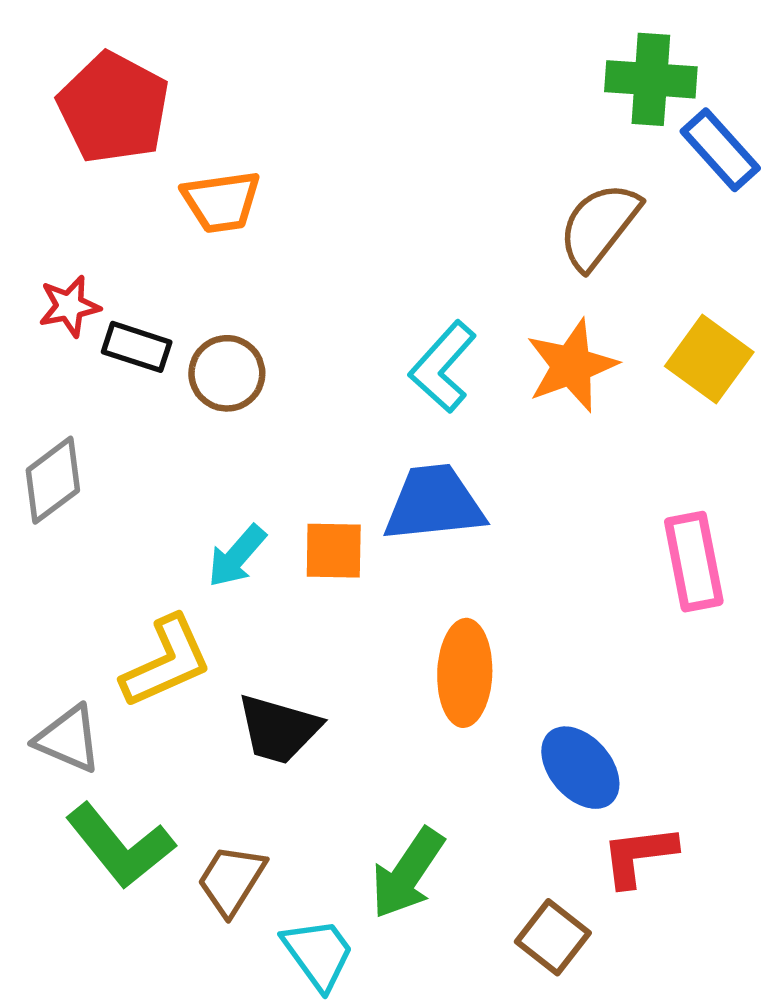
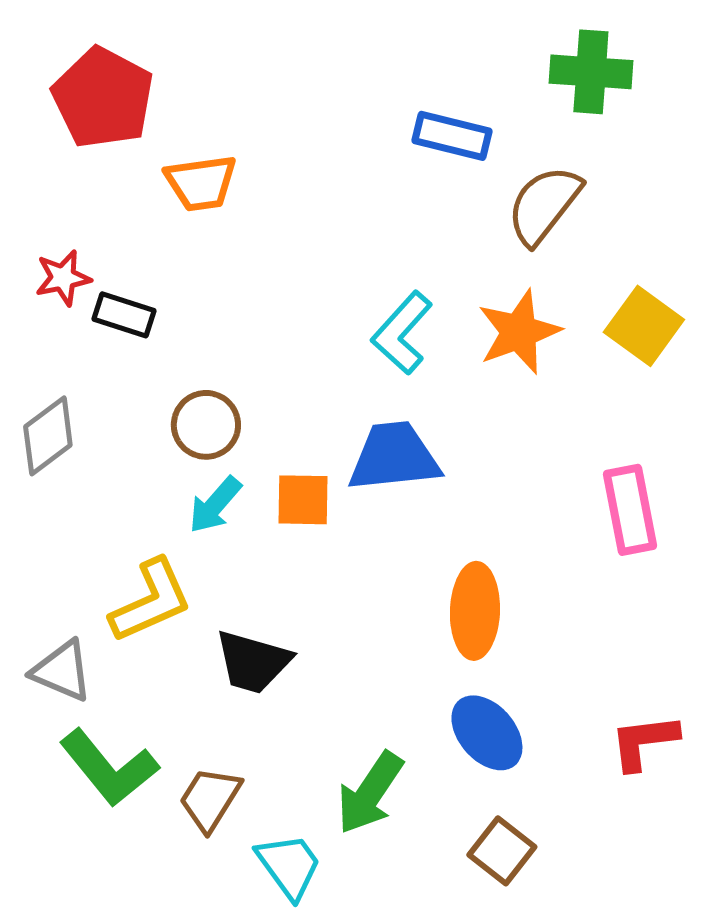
blue rectangle: (720, 150) -> (452, 136), moved, turned -34
brown circle: (227, 373) -> (206, 425), moved
orange ellipse: (465, 673) -> (475, 611), moved
blue ellipse: (580, 768) -> (487, 733), moved
red L-shape: (639, 856) -> (644, 742), moved

